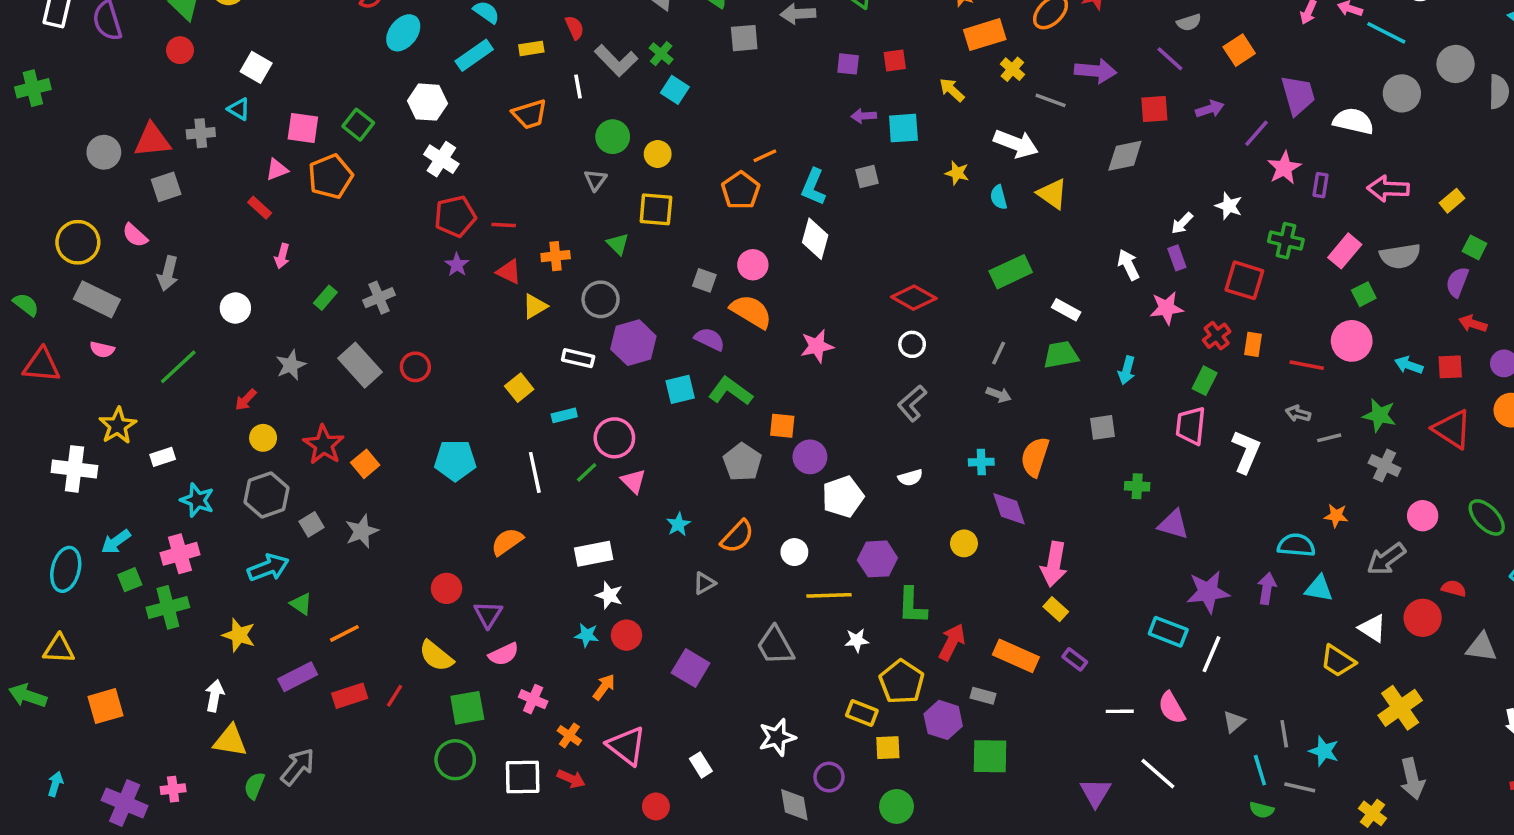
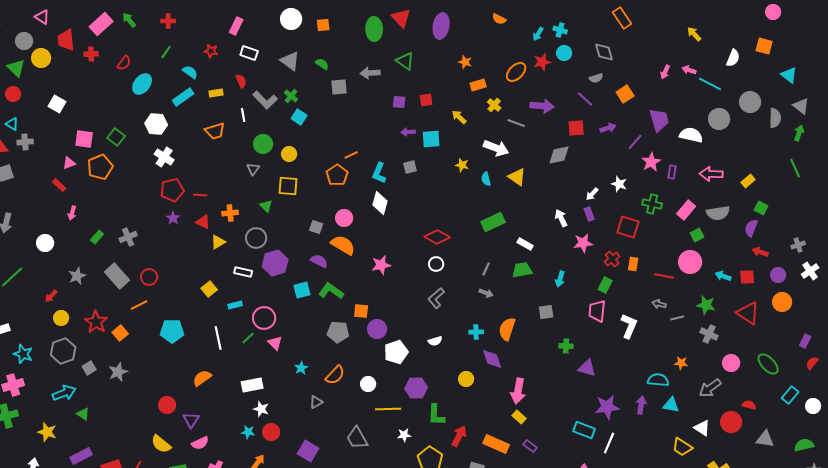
orange rectangle: (985, 35) -> (478, 85), size x0.7
cyan triangle: (239, 109) -> (12, 124), moved
gray pentagon: (742, 462) -> (338, 332), turned -30
orange line: (344, 633) -> (139, 305), moved

